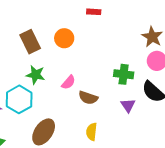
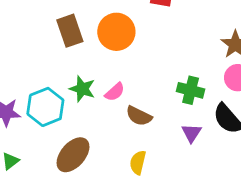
orange circle: (64, 38) -> (116, 32), size x1.4
green star: (36, 75) -> (82, 89), moved

